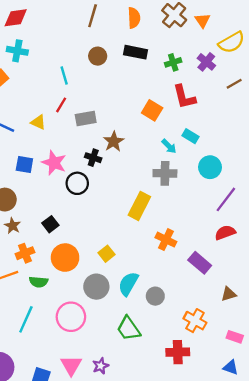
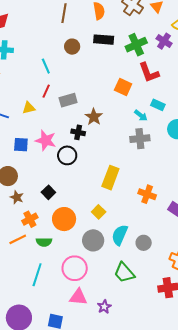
green cross: (173, 62) -> (136, 45), size x1.5
yellow triangle: (38, 122) -> (29, 108), turned -32
yellow rectangle: (139, 206) -> (110, 178), moved
pink triangle: (71, 365) -> (78, 297), moved, turned -48

